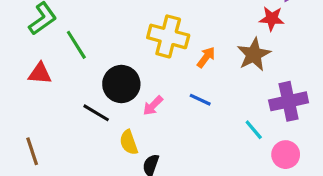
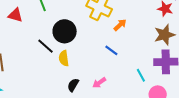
brown star: (254, 54) -> (165, 35), moved
pink arrow: (153, 106) -> (99, 83), moved
yellow semicircle: (129, 142) -> (64, 58), moved

